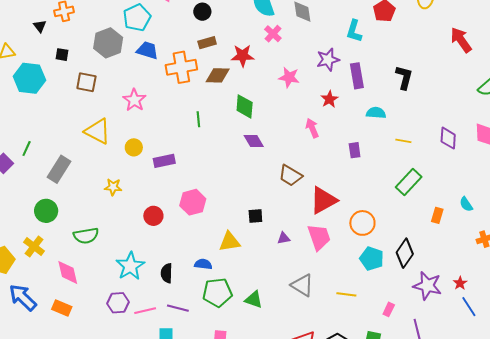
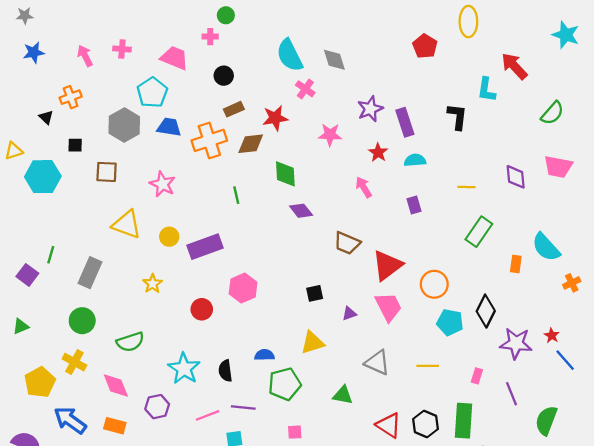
cyan L-shape: (354, 31) -> (486, 90), moved
cyan semicircle: (376, 113) -> (415, 160), moved
purple rectangle: (164, 161) -> (205, 247), size x1.4
yellow star: (113, 187) -> (153, 284), turned -30
cyan semicircle: (466, 204) -> (546, 247), size x1.8
yellow triangle: (230, 242) -> (312, 343), moved
green triangle: (254, 300) -> (343, 395), moved
purple hexagon: (118, 303) -> (157, 407), moved

